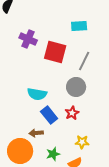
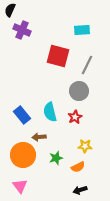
purple cross: (28, 39) -> (22, 30), moved
cyan semicircle: (37, 94) -> (50, 112), moved, turned 66
blue rectangle: (49, 115) -> (22, 115), moved

